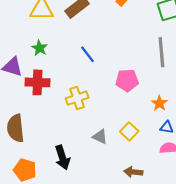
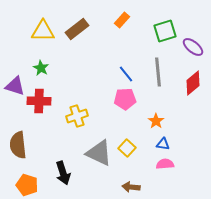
blue line: (87, 54) -> (126, 74), moved
gray triangle: (100, 137) -> (99, 153), size x1.8

